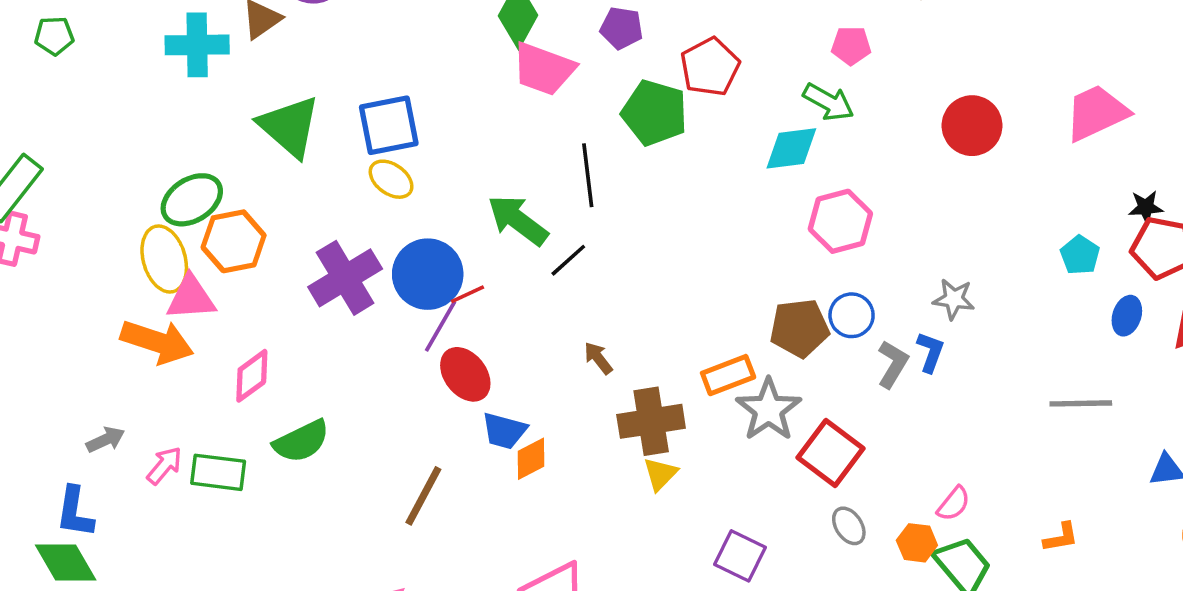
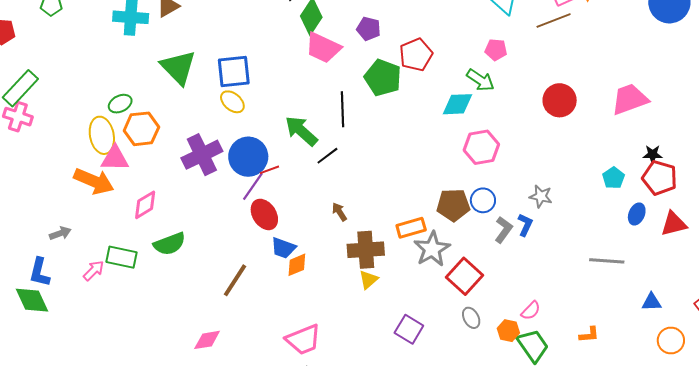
green ellipse: (192, 200) -> (120, 104), size x0.7
pink arrow: (164, 465) -> (94, 271), moved

